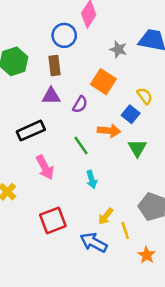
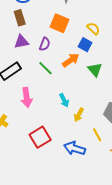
orange arrow: (109, 131) -> (71, 60), turned -30
green line: (81, 145) -> (45, 68), moved
pink arrow: (45, 167) -> (27, 97), turned 30
yellow arrow: (106, 216) -> (79, 115), moved

